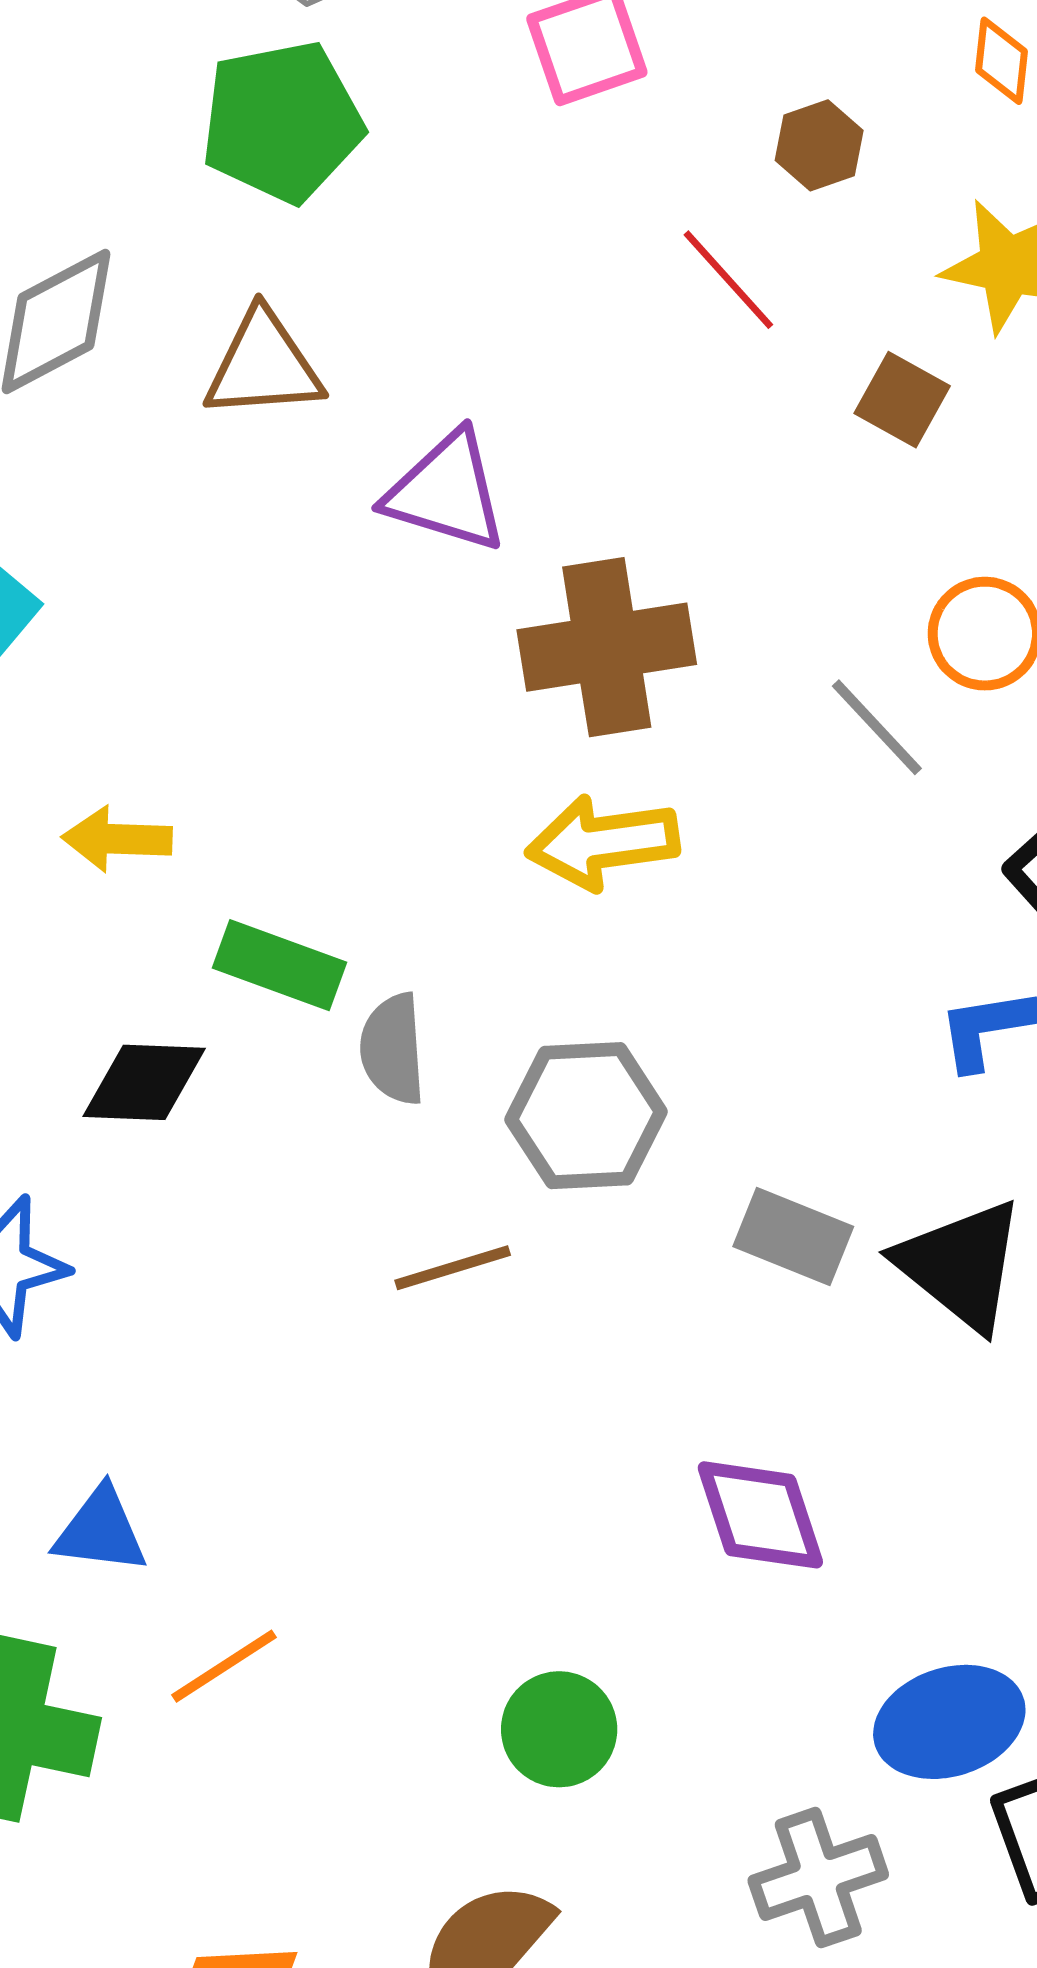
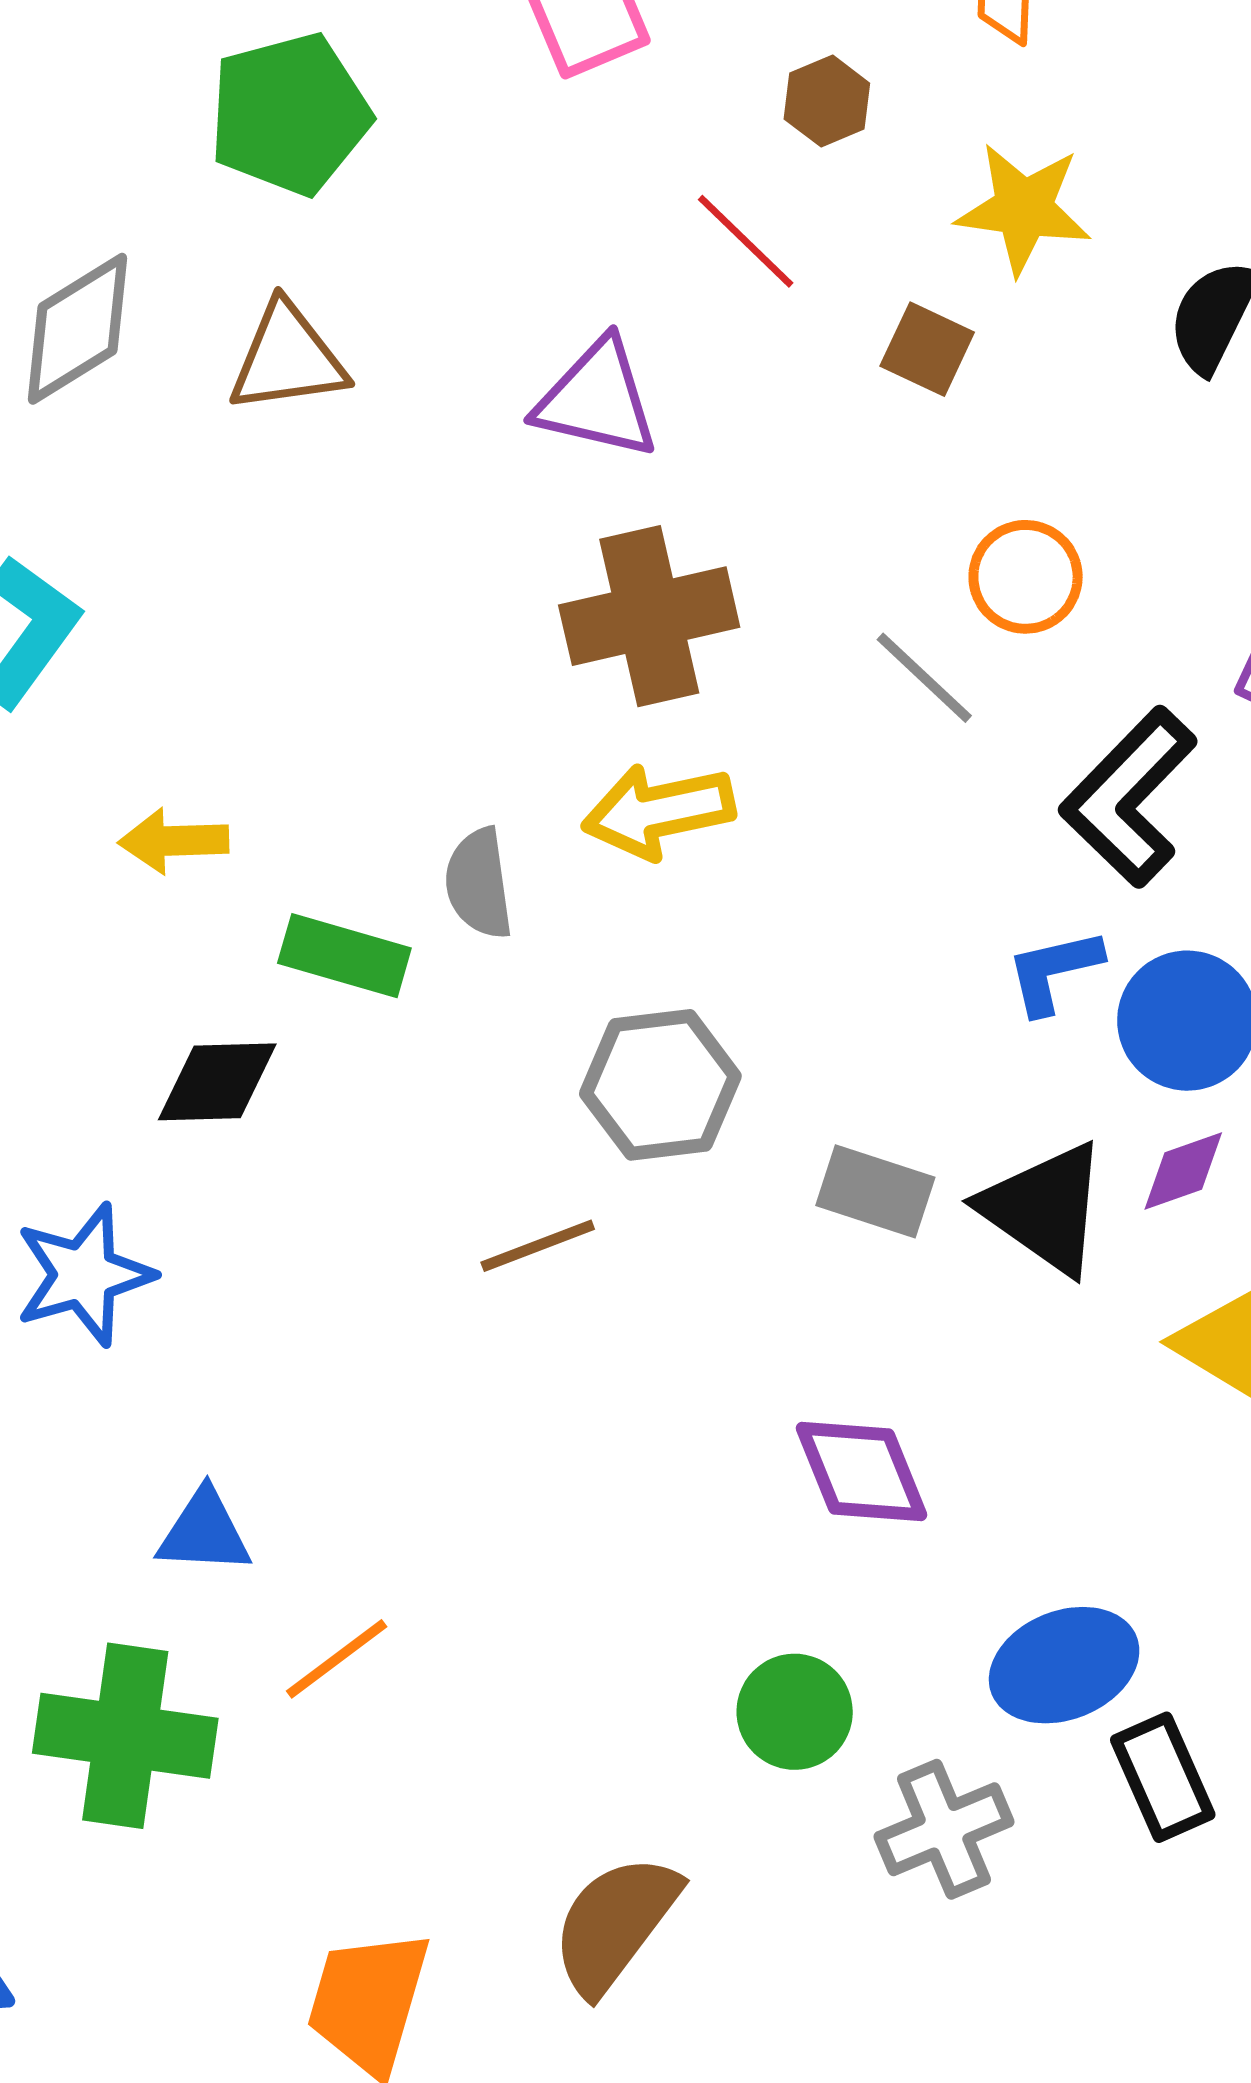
purple triangle: (446, 492) -> (597, 399), moved
gray semicircle: (393, 1049) -> (479, 884), moved
green circle: (559, 1729) -> (795, 1712), moved

